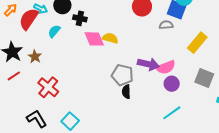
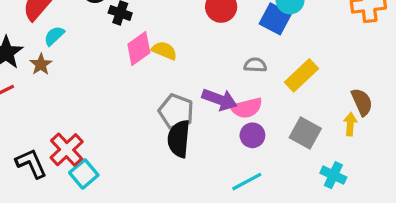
gray semicircle: (166, 25) -> (255, 65), moved
cyan semicircle: (54, 31) -> (54, 36), moved
pink diamond: (94, 39) -> (139, 48), turned 70
red cross: (48, 87) -> (67, 150), moved
black semicircle: (126, 92) -> (179, 139), size x1.6

